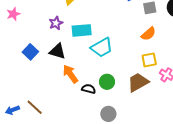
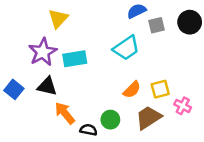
purple star: (56, 23) -> (43, 52), size x1.6
orange semicircle: (148, 34) -> (132, 90), moved
cyan trapezoid: (102, 47) -> (126, 48), moved

